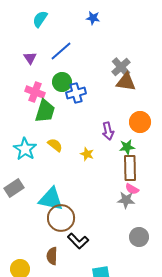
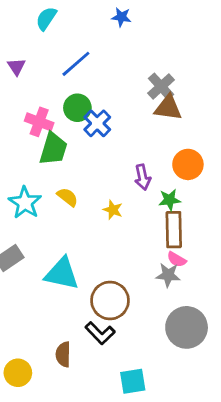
purple triangle: (30, 58) -> (16, 67), moved
blue cross: (76, 93) -> (97, 123), turned -30
brown circle: (61, 218) -> (110, 300), moved
gray circle: (139, 237) -> (187, 327), size x1.5

